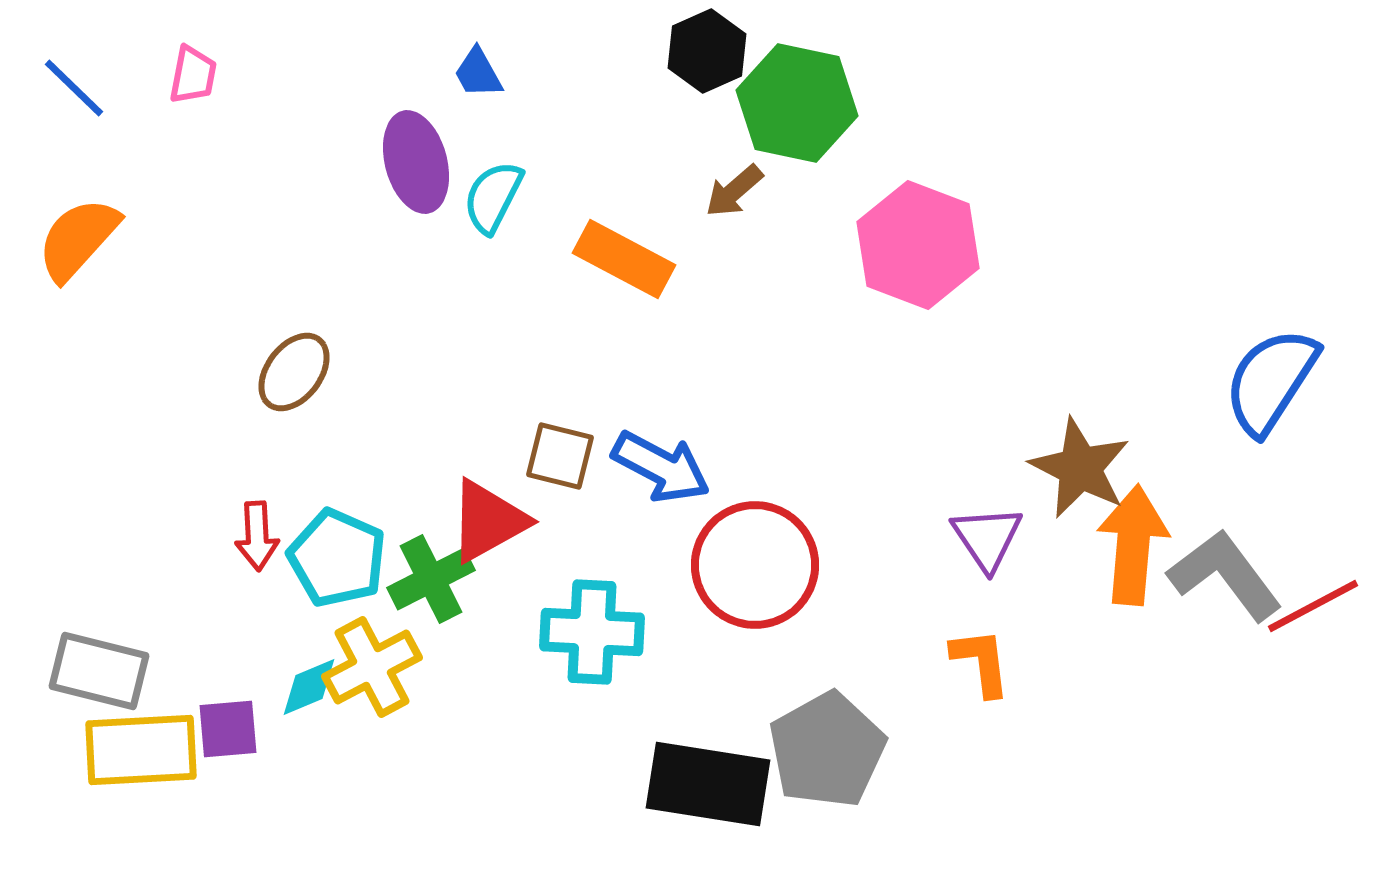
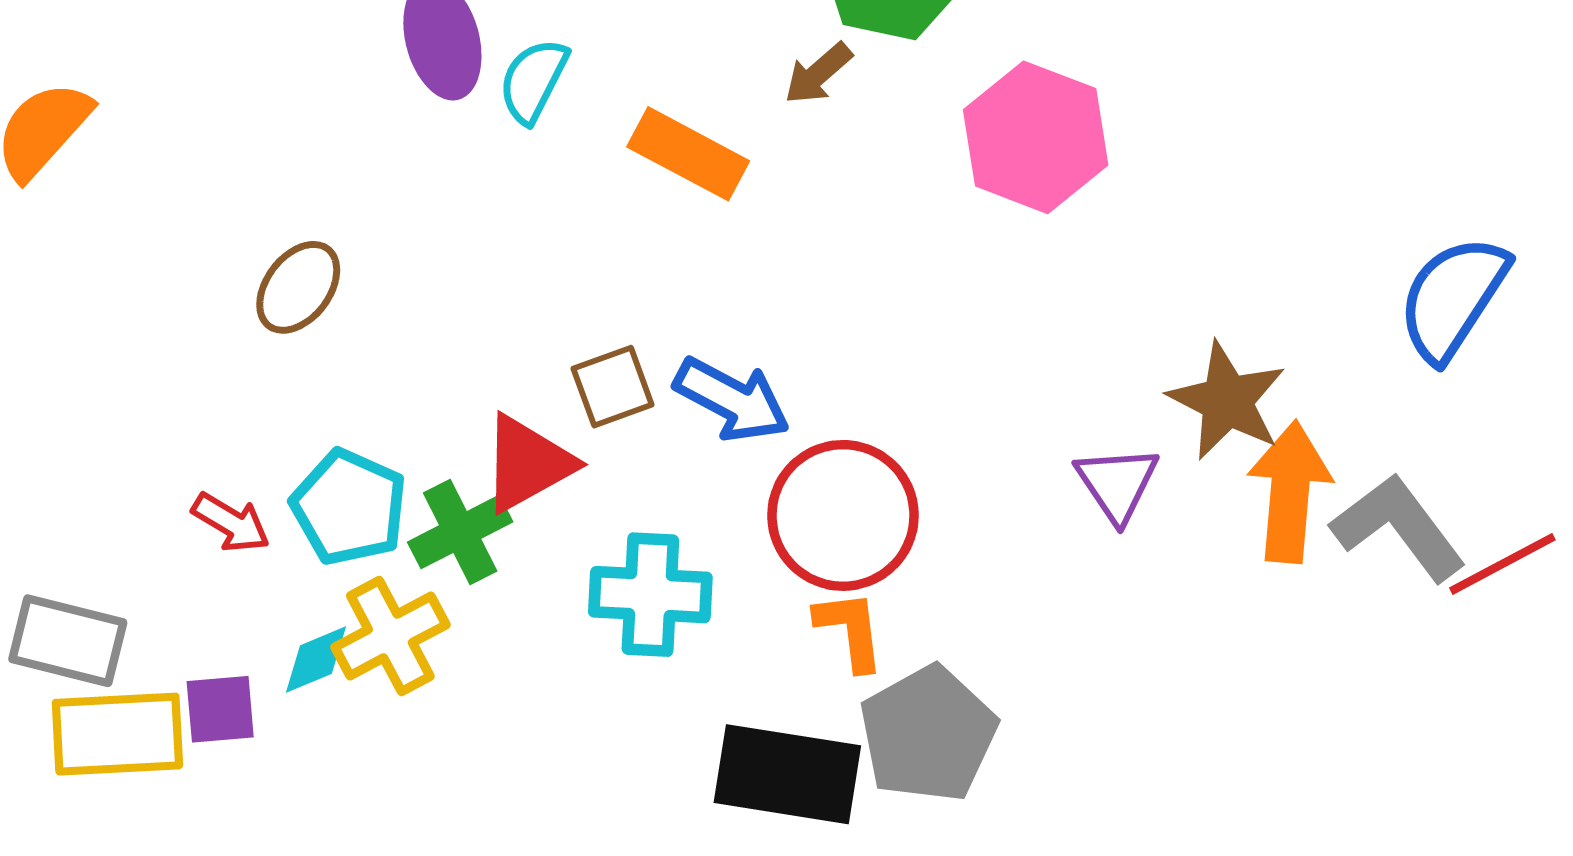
brown square: (560, 456) -> (613, 387), turned -34
red arrow: (257, 536) -> (231, 523), moved, turned -56
orange L-shape: (981, 662) -> (850, 630), moved

